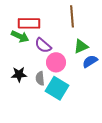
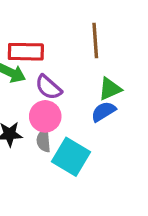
blue semicircle: (90, 61) -> (103, 112), moved
pink circle: (56, 62) -> (45, 116), moved

